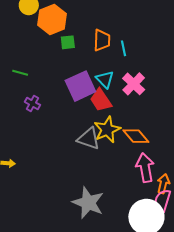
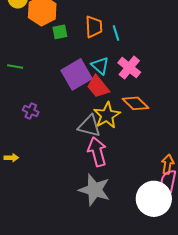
purple cross: (32, 103) -> (31, 111), moved
orange diamond: (136, 136) -> (135, 103), moved
pink arrow: (145, 168) -> (97, 152), moved

